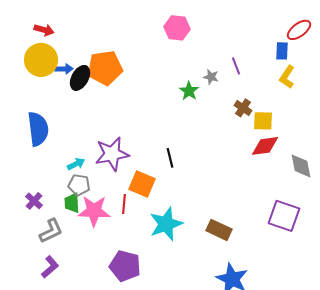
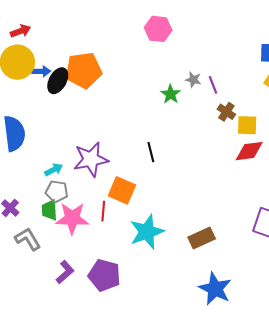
red arrow: (44, 30) -> (21, 31), turned -36
purple line: (236, 66) -> (213, 85), moved
black line: (170, 158) -> (151, 152), moved
brown rectangle: (219, 230) -> (202, 238), turned -50
gray L-shape: (51, 231) -> (28, 239), turned -96
purple L-shape: (50, 267) -> (65, 272), moved

